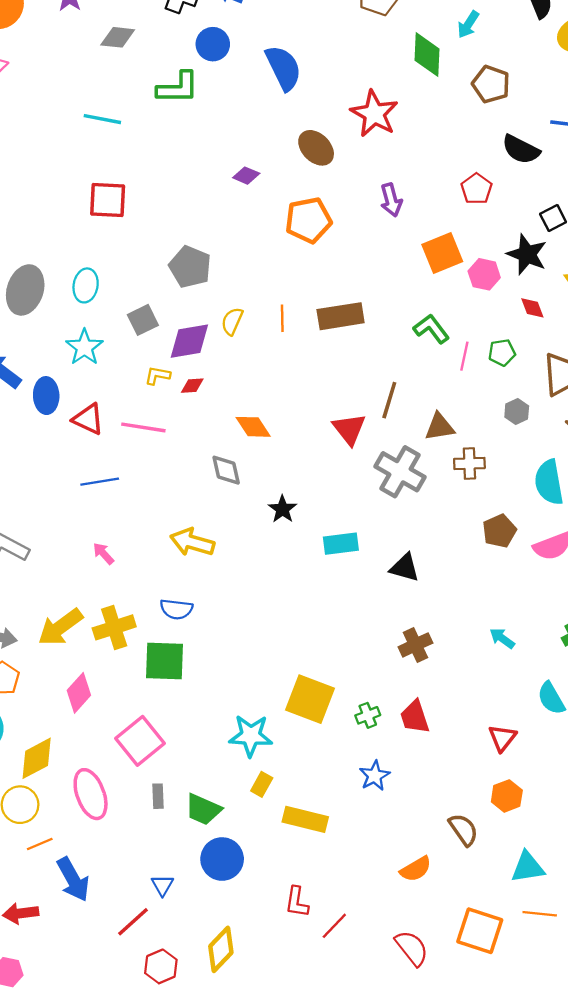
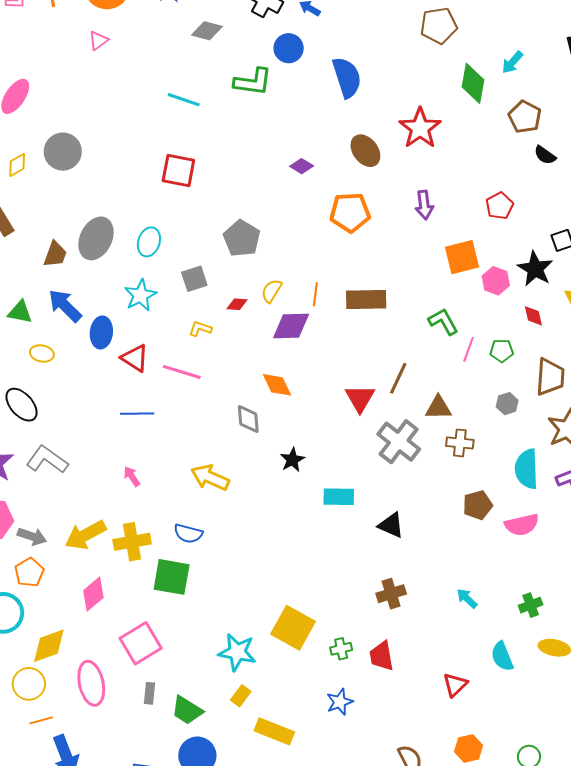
black semicircle: (521, 149) -> (545, 155), moved, size x0.7
purple diamond: (189, 341) -> (291, 326), moved
red diamond: (192, 386) -> (237, 304), moved
orange hexagon: (507, 796) -> (469, 748), moved

